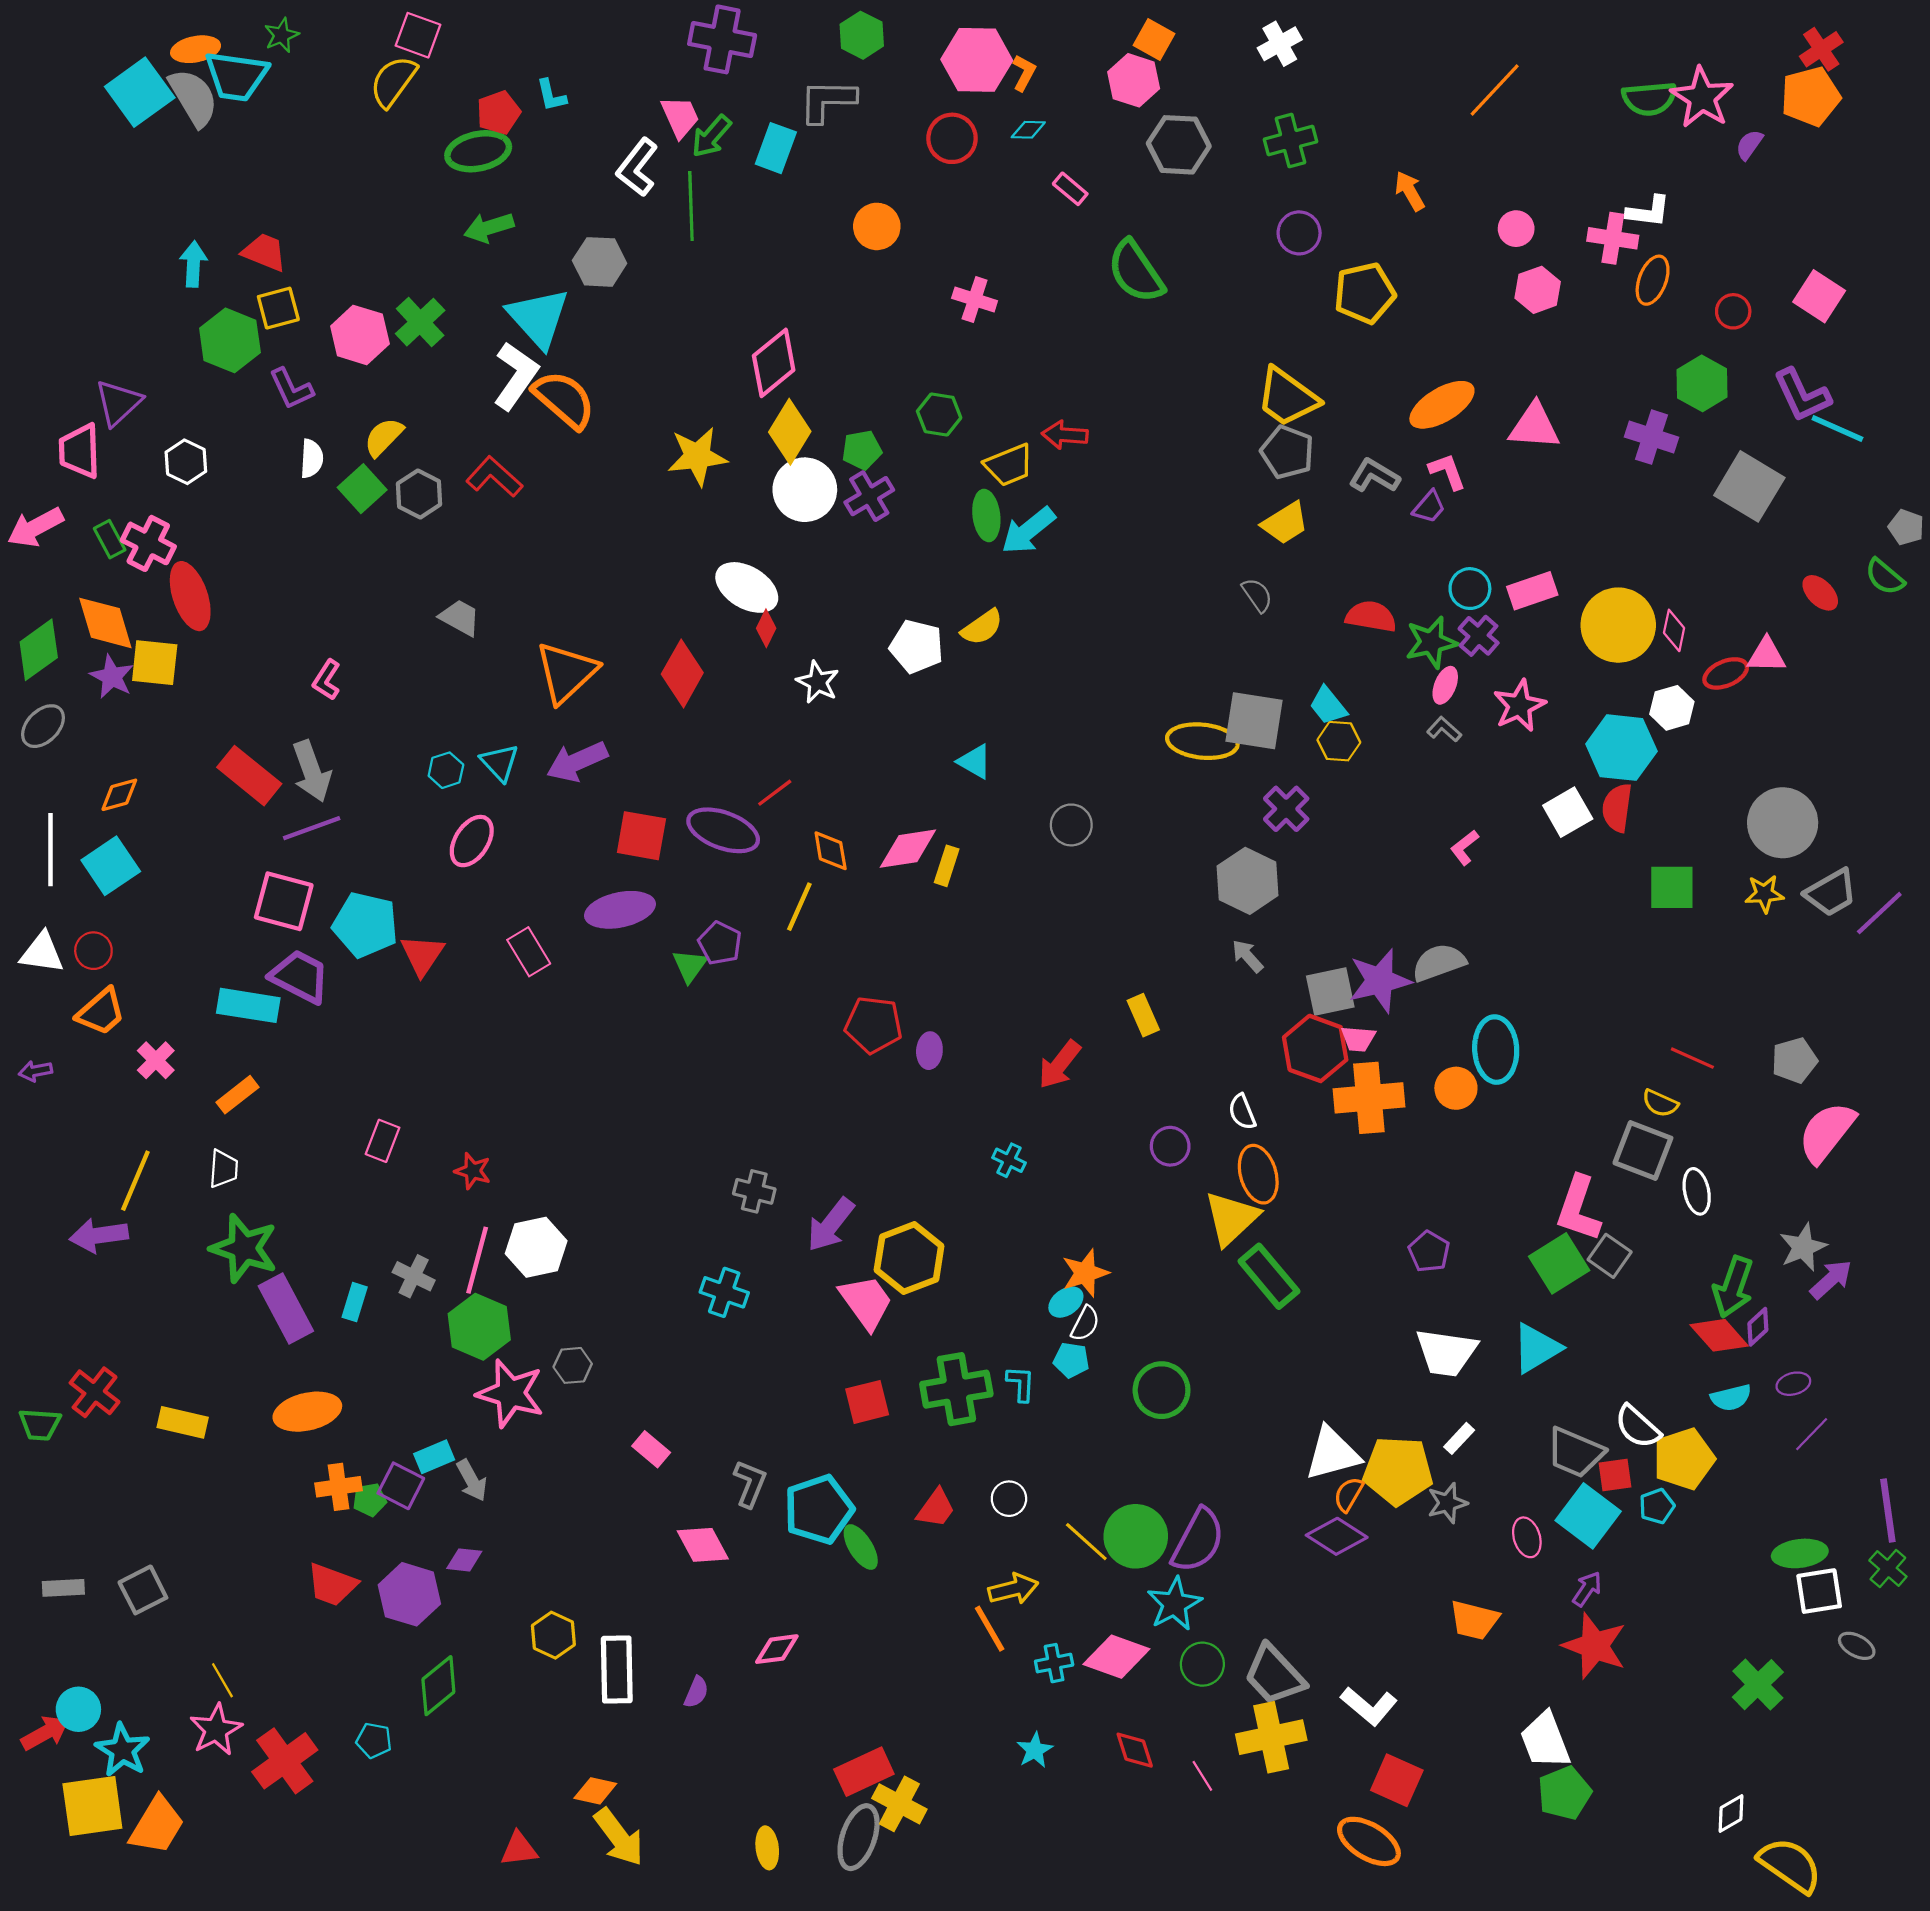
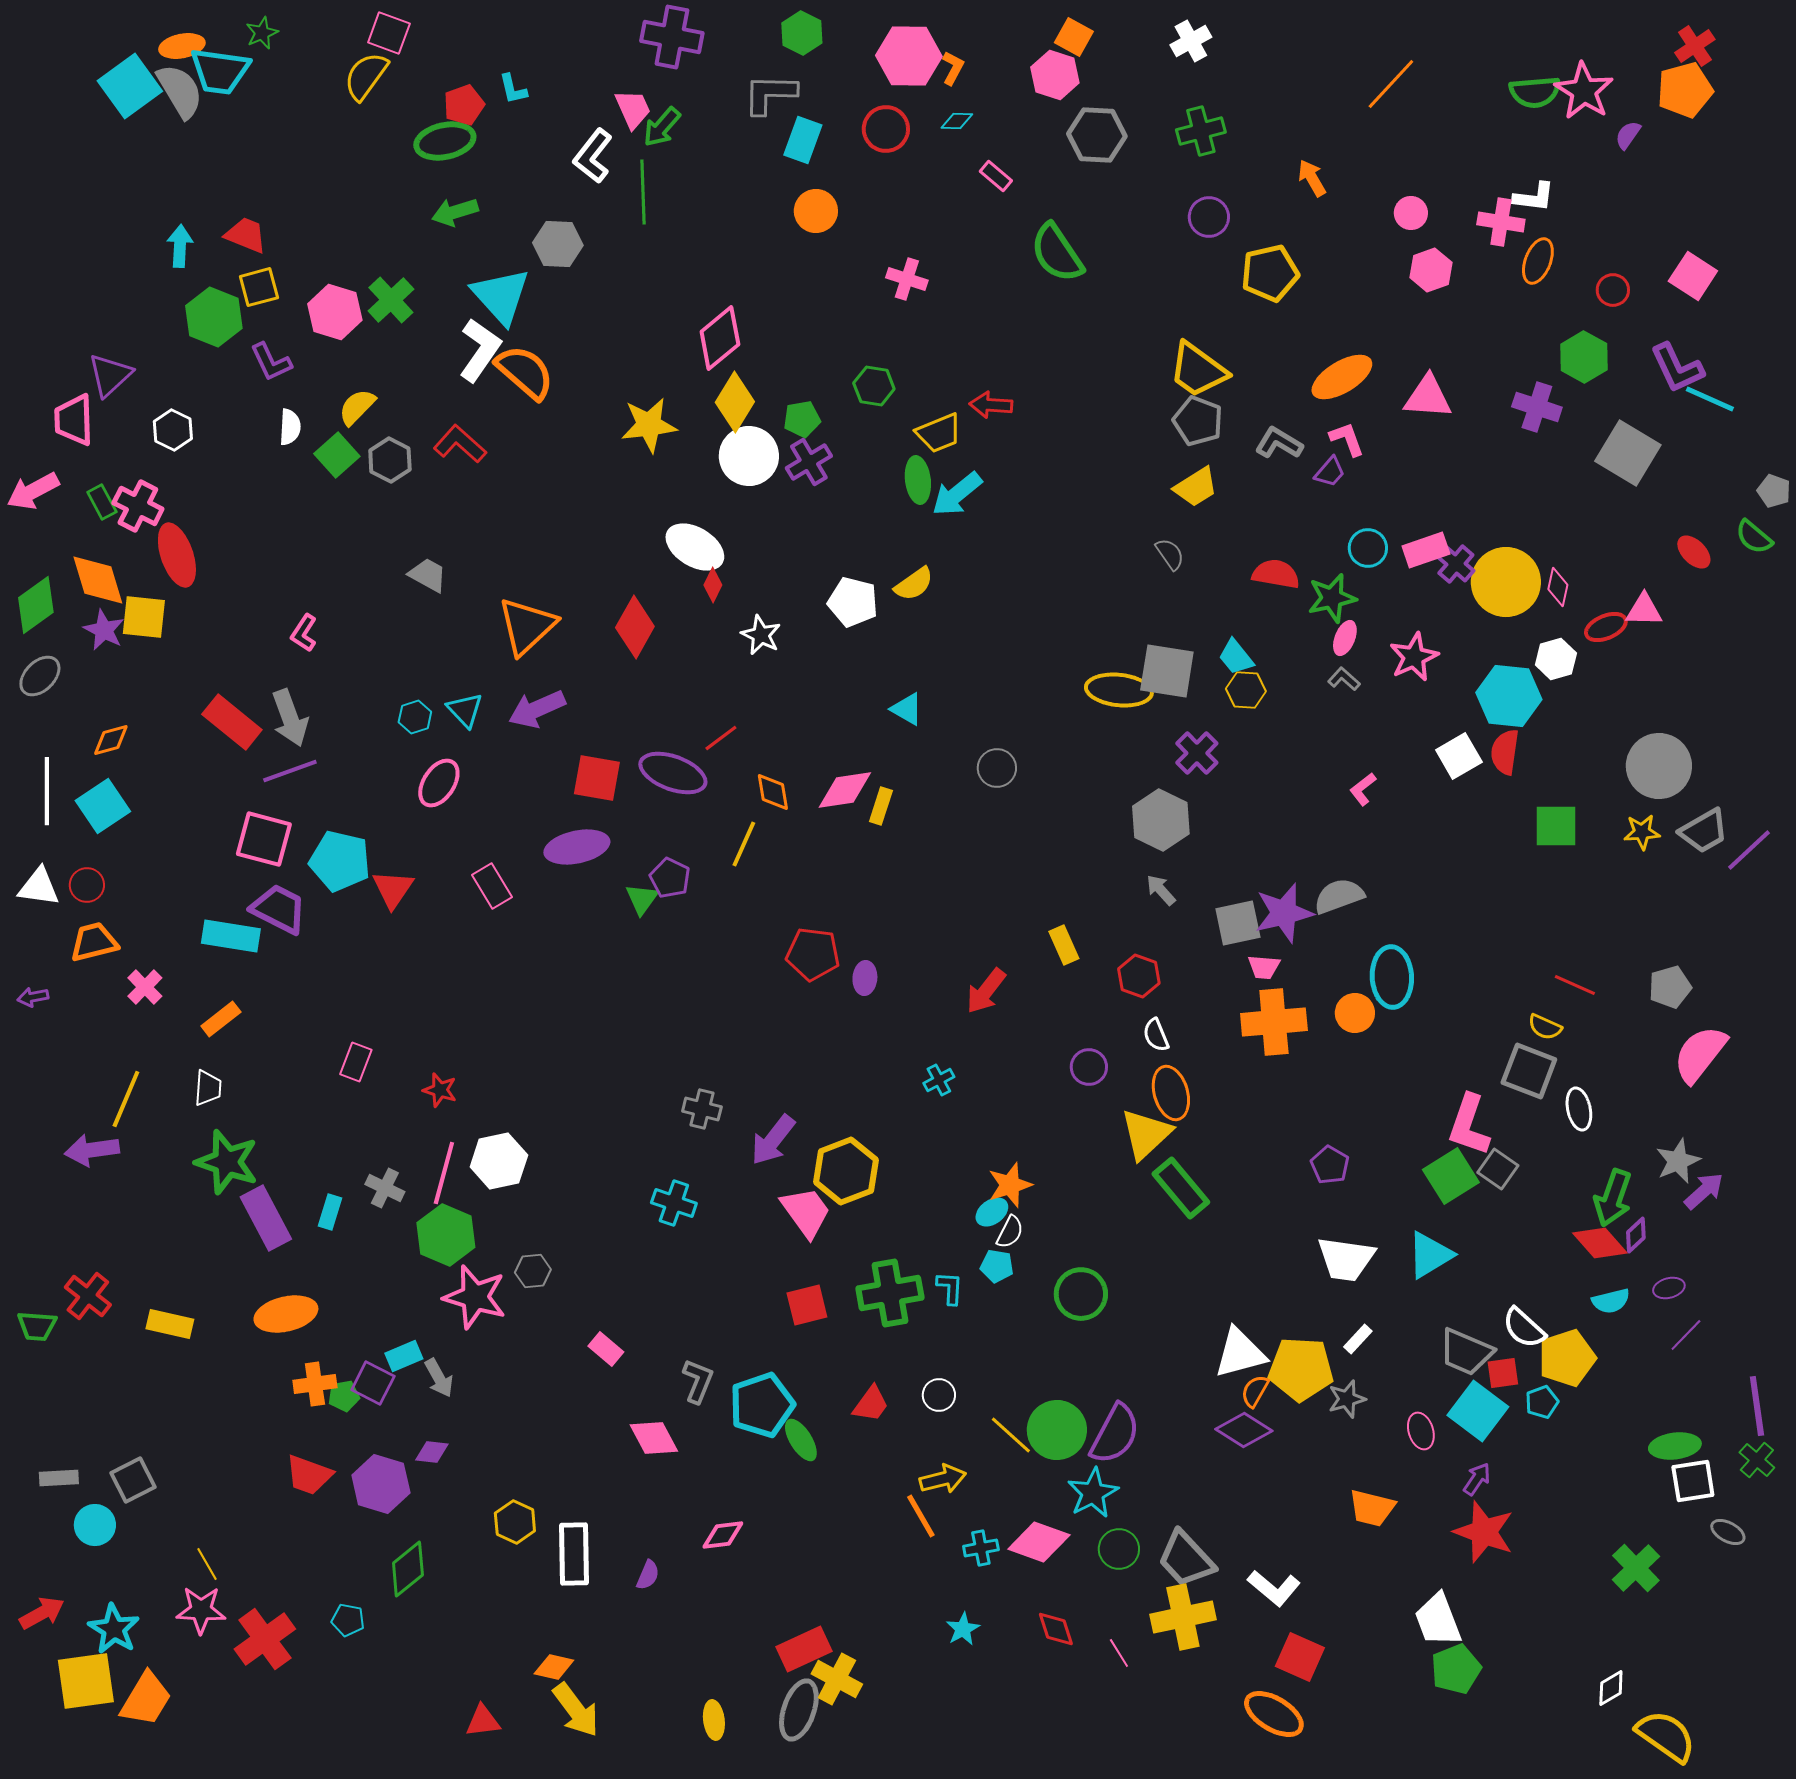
cyan rectangle: (776, 148) -> (803, 140), moved
purple cross: (1479, 636) -> (1456, 564), moved
orange trapezoid: (101, 1012) -> (94, 942), turned -153
red hexagon: (1315, 1048) -> (1139, 976), moved, size x0.7
cyan cross: (1009, 1160) -> (939, 1080), turned 36
cyan circle: (78, 1709) -> (95, 1525), moved
pink star: (216, 1730) -> (201, 1610), turned 30

